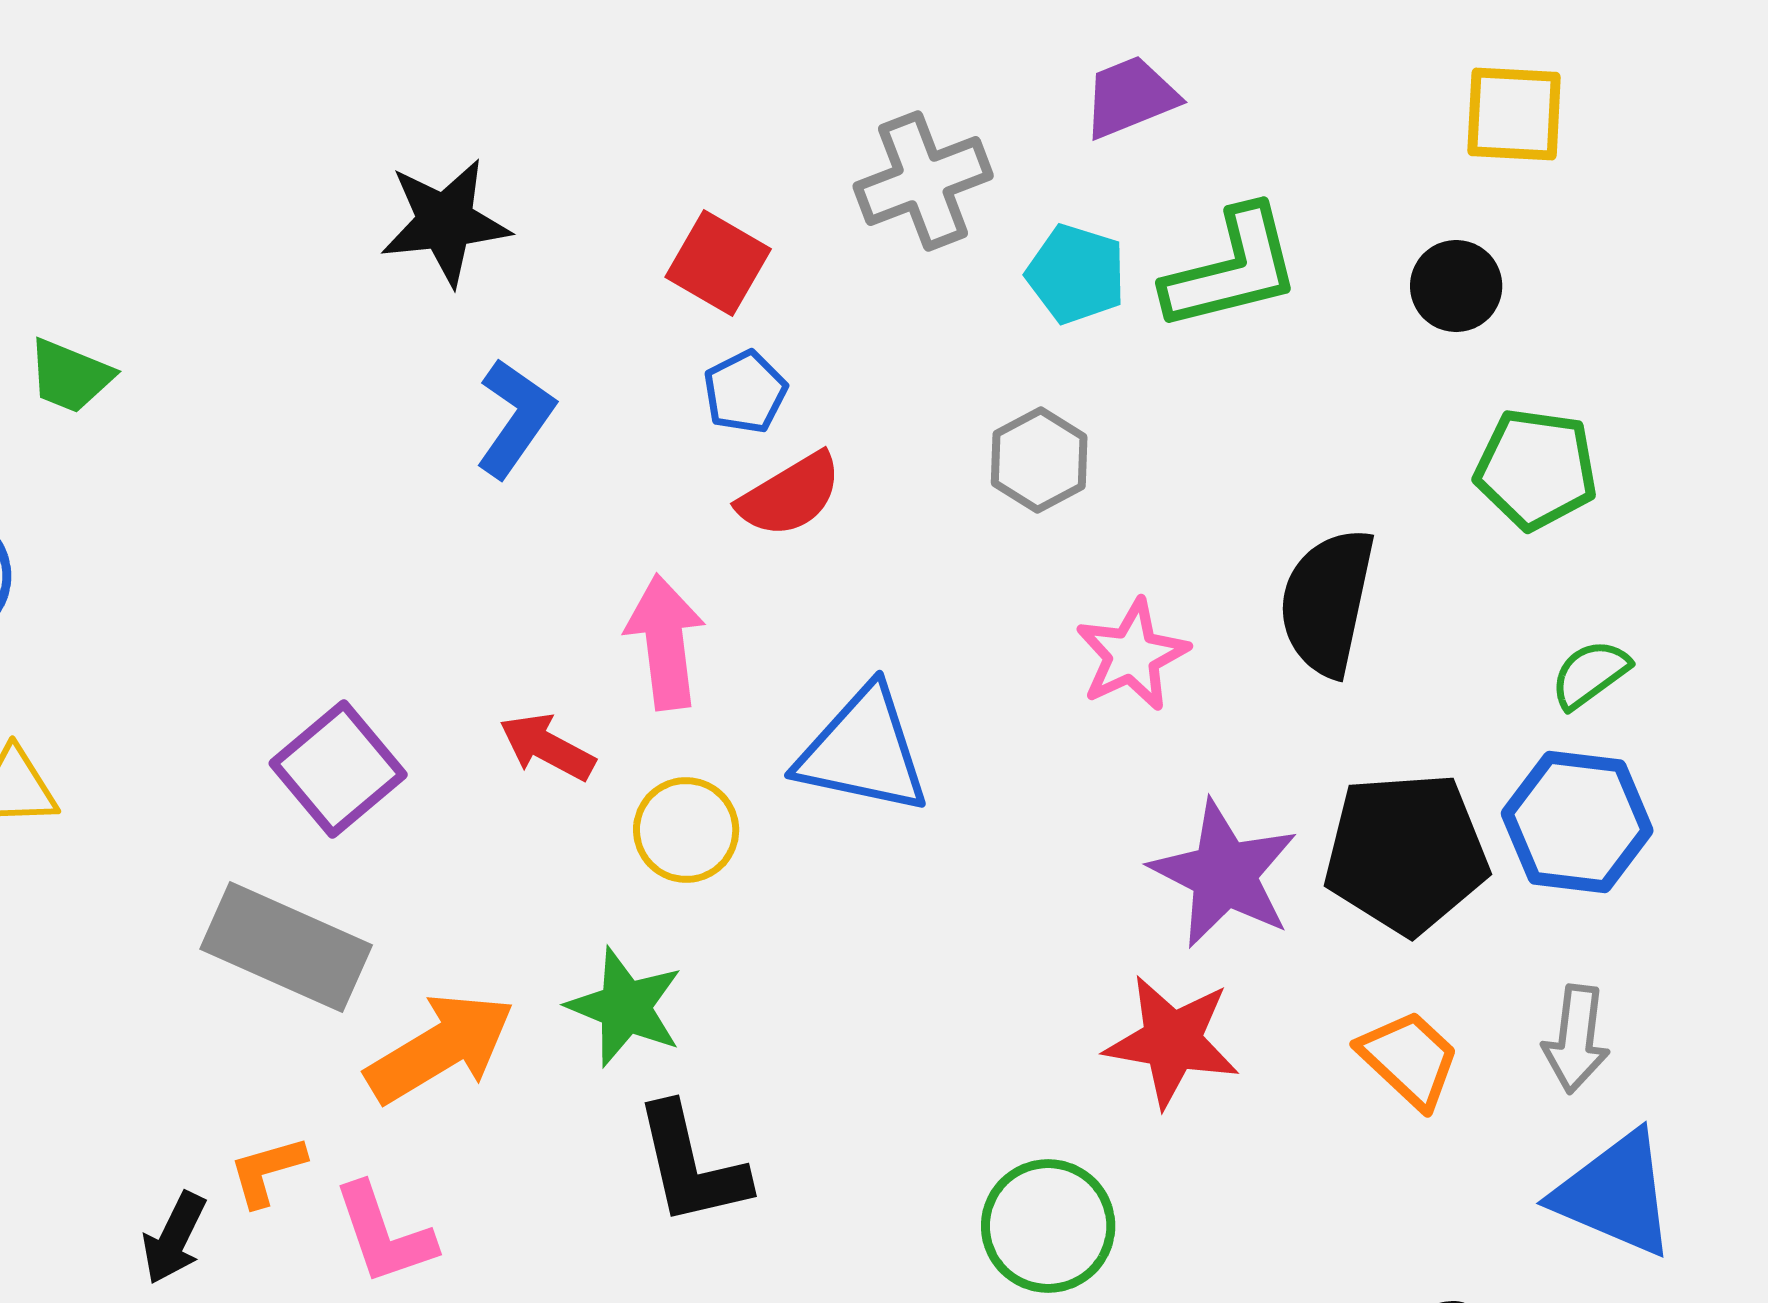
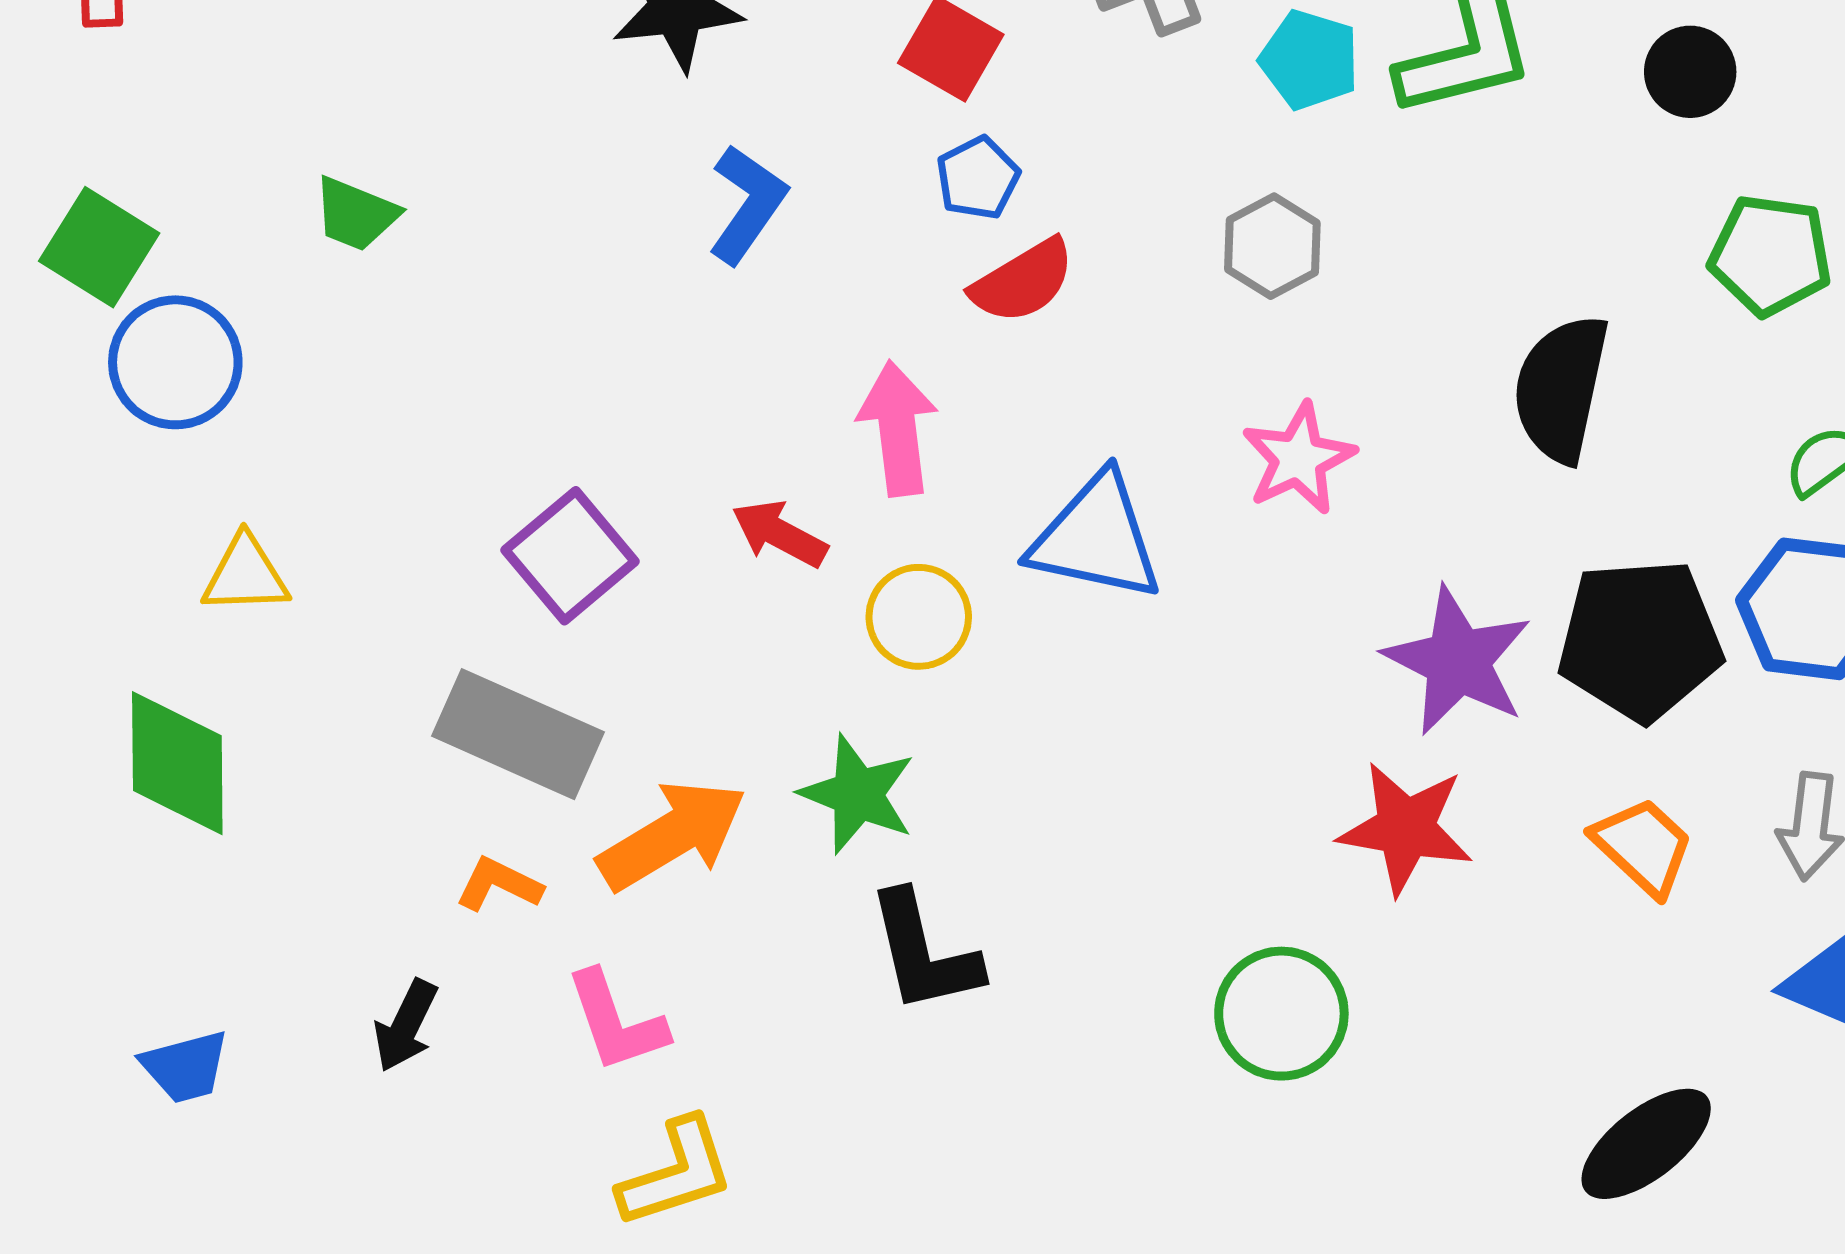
green trapezoid: (70, 376) -> (356, 214), moved
pink star: (1132, 655) -> (1298, 459), moved
orange L-shape: (267, 1171) -> (499, 884), moved, turned 42

